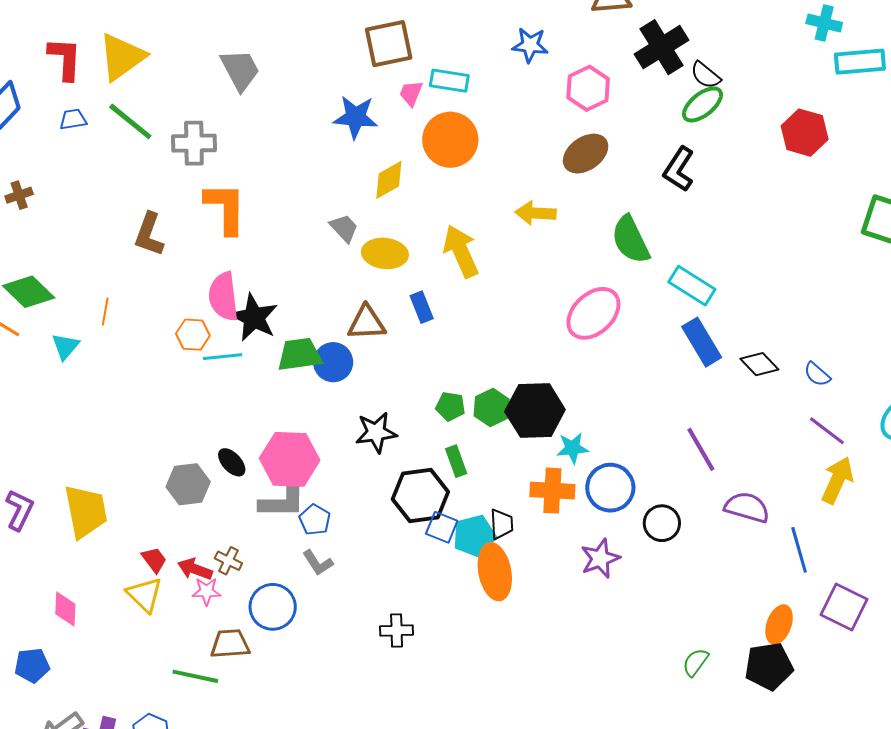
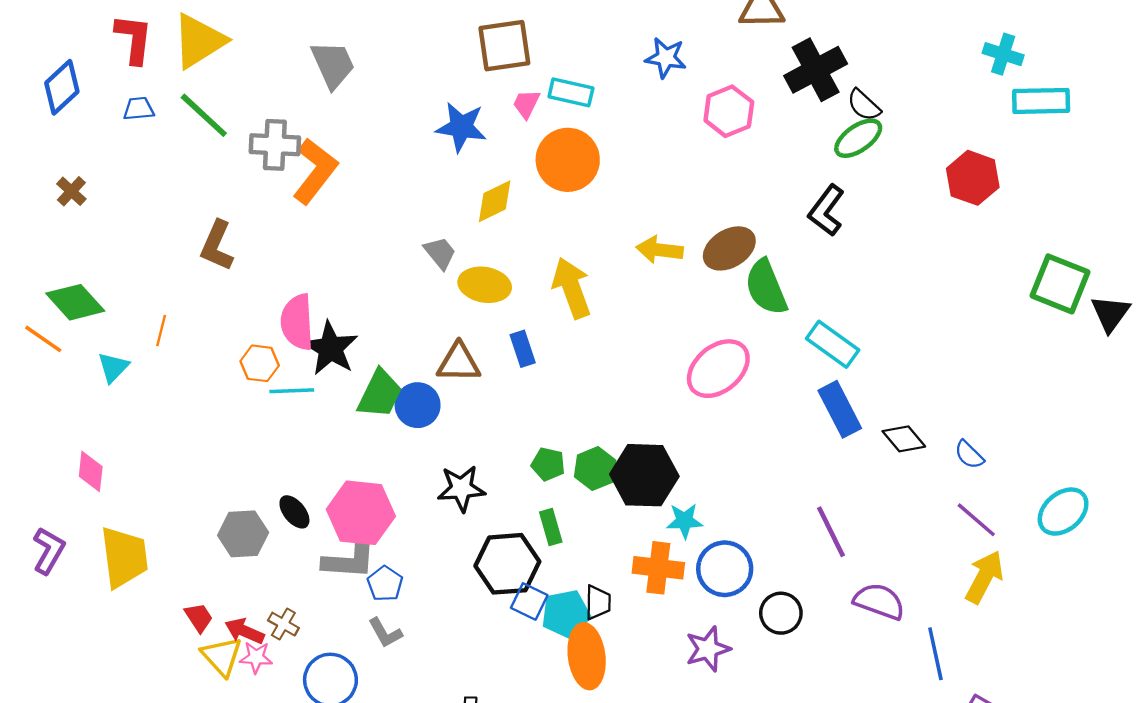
brown ellipse: (586, 154) -> (729, 248), moved
brown cross: (19, 195) -> (71, 191), turned -32
orange L-shape: (225, 208) -> (315, 171), moved, turned 34
green trapezoid: (300, 354) -> (380, 394), turned 120
yellow triangle: (145, 595) -> (222, 656), moved
pink diamond: (65, 609) -> (91, 471), moved

